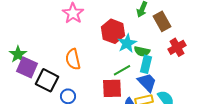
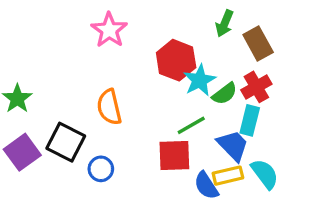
red cross: (177, 47) -> (256, 87), moved
green semicircle: (142, 51) -> (225, 94), turned -49
cyan rectangle: (146, 64) -> (250, 120), moved
purple square: (27, 67) -> (22, 152), moved, turned 30

